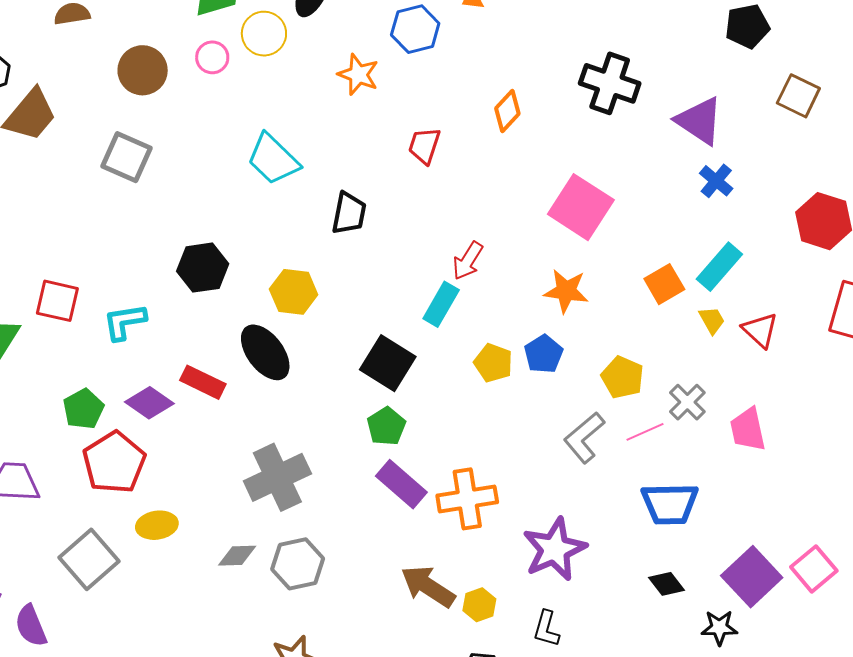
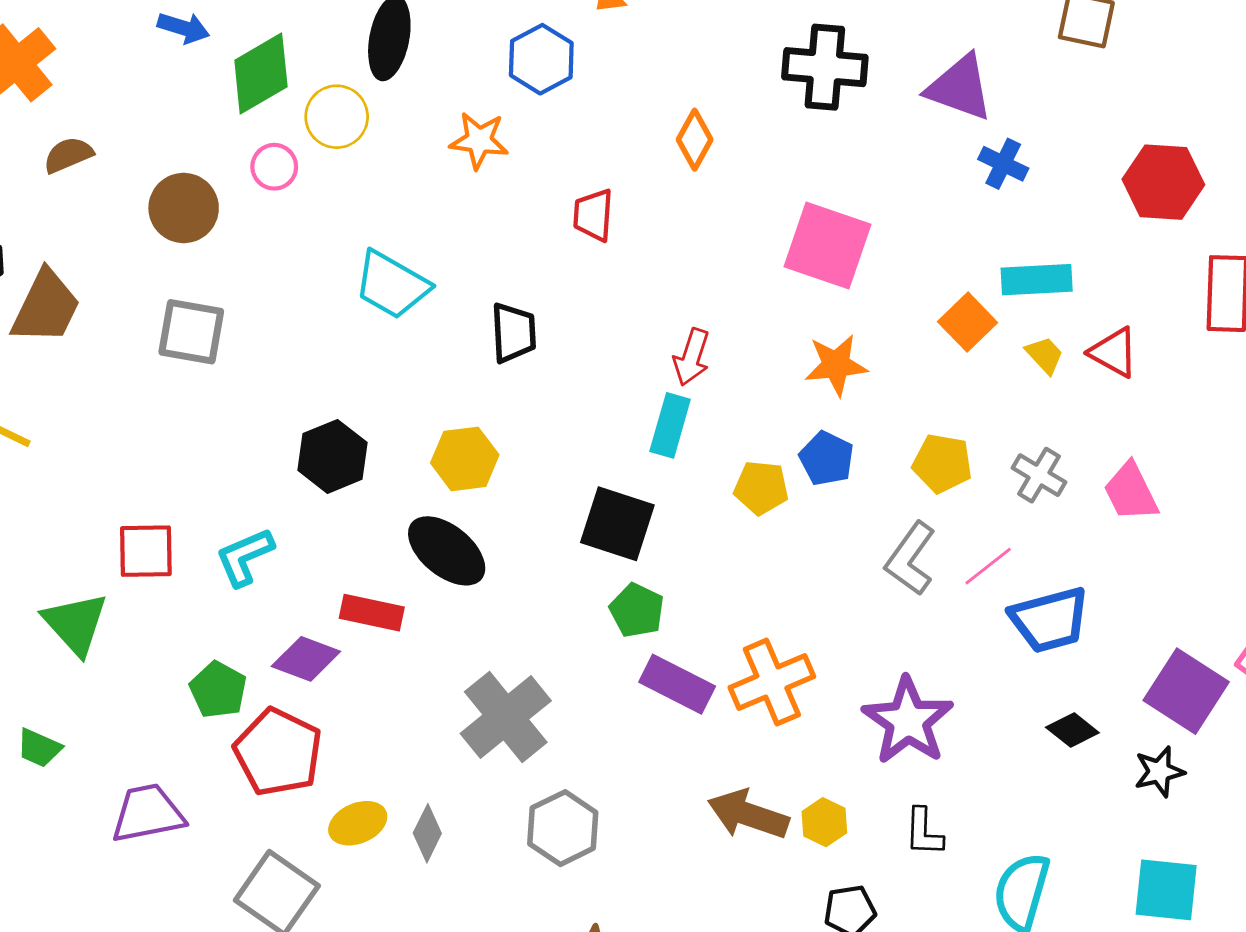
cyan rectangle: (719, 267) -> (1037, 280), turned 60
pink line: (645, 432) -> (988, 566), moved
gray diamond: (237, 556) -> (427, 833), moved, turned -48

